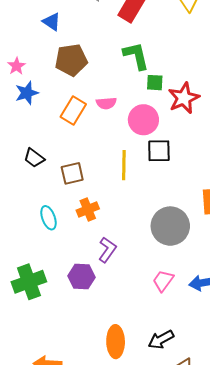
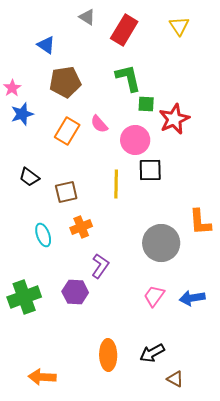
pink semicircle: (106, 103) -> (99, 124), turned 54

